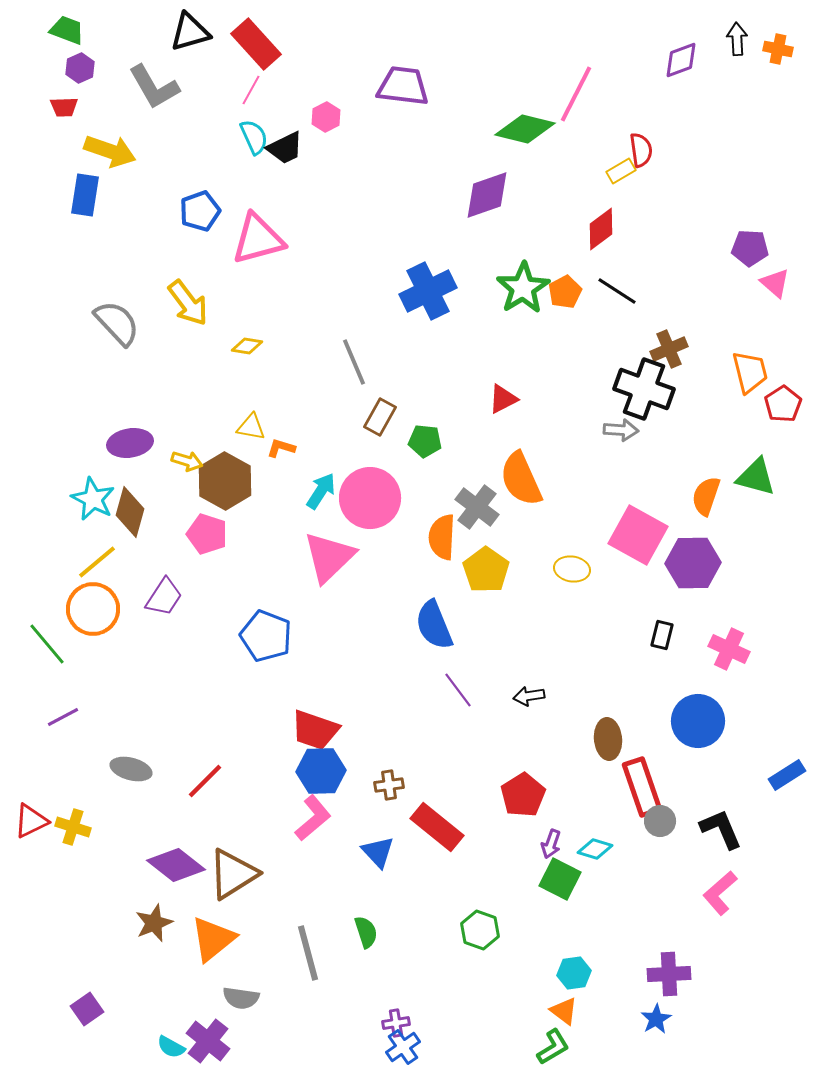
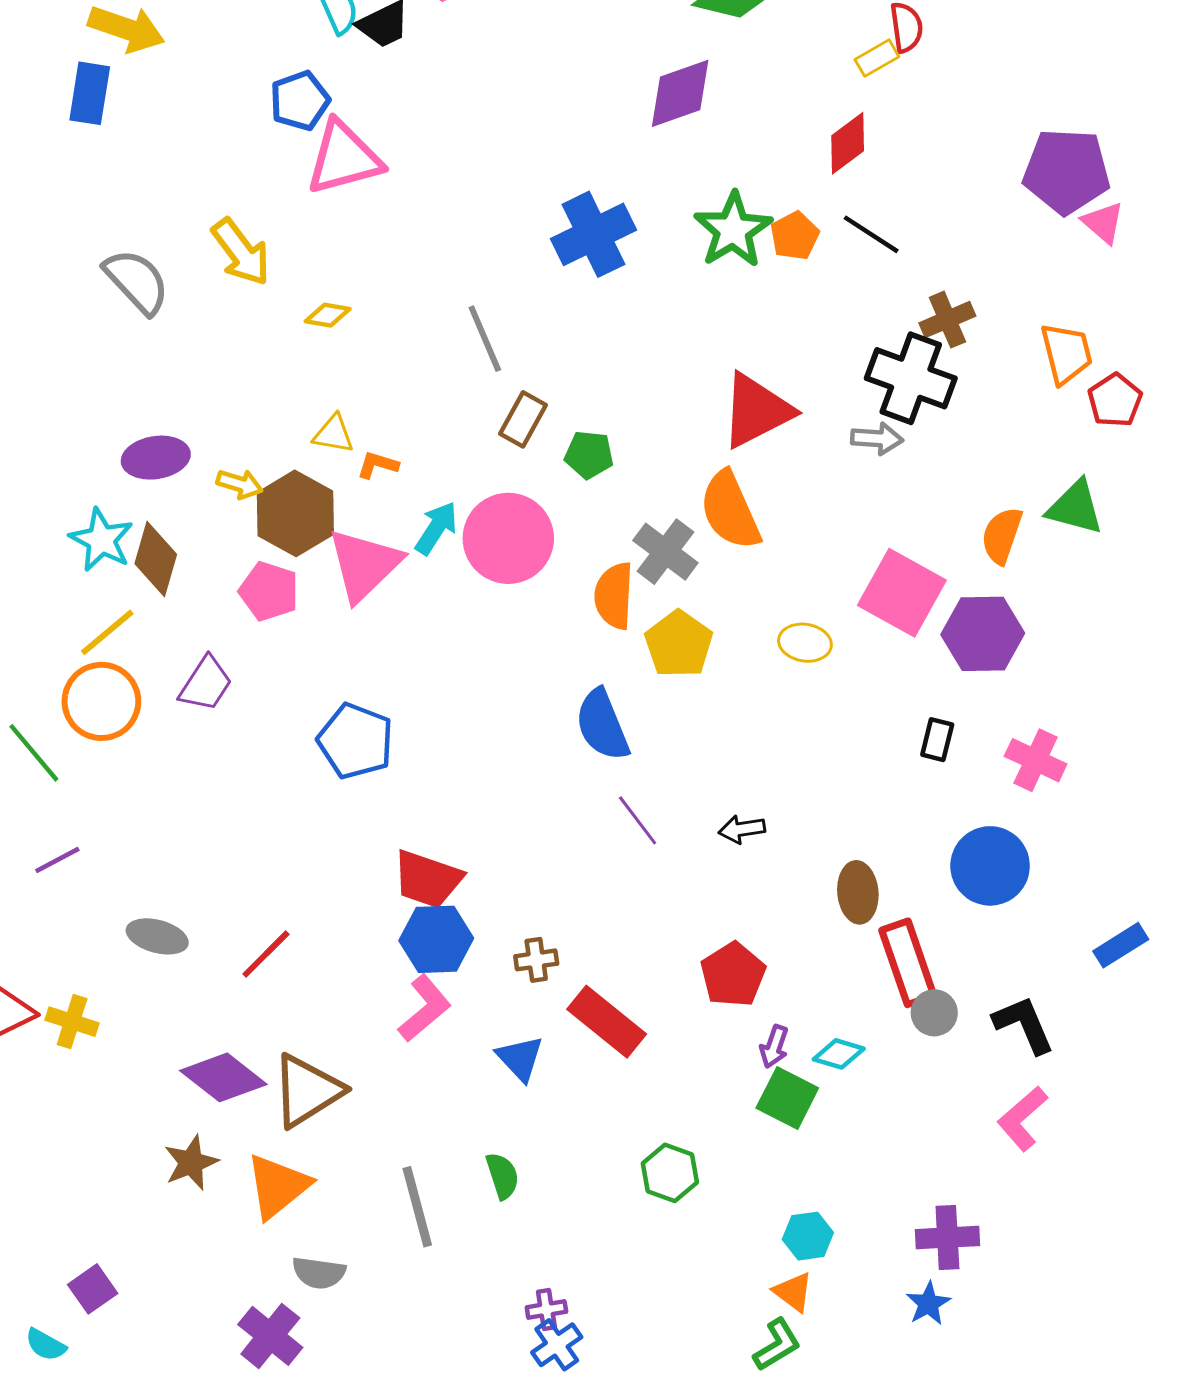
blue pentagon: (200, 211) -> (300, 101), moved
purple pentagon: (750, 248) -> (1066, 171), size x1.6
red triangle: (503, 399) -> (757, 411), moved, size x1.8
pink triangle: (329, 557) -> (364, 565), moved
cyan semicircle: (171, 1047) -> (46, 1345), moved

